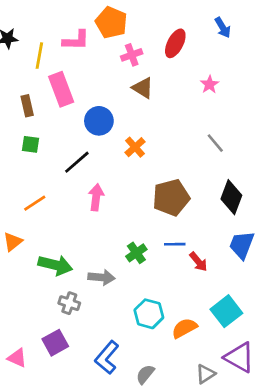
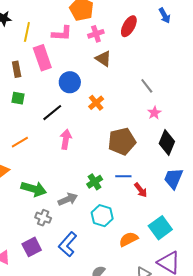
pink L-shape: (76, 40) -> (62, 33), moved
pink star: (210, 84) -> (154, 113), moved
gray line: (215, 143) -> (147, 86), moved
gray arrow: (101, 277) -> (68, 199), turned -30
cyan hexagon: (149, 314) -> (102, 216), moved
blue L-shape: (107, 357) -> (68, 244), moved

